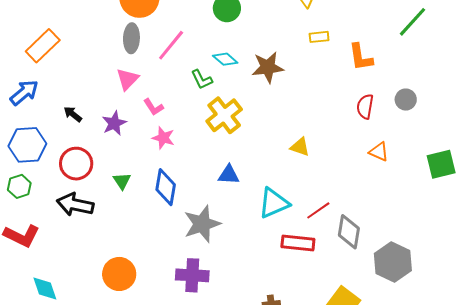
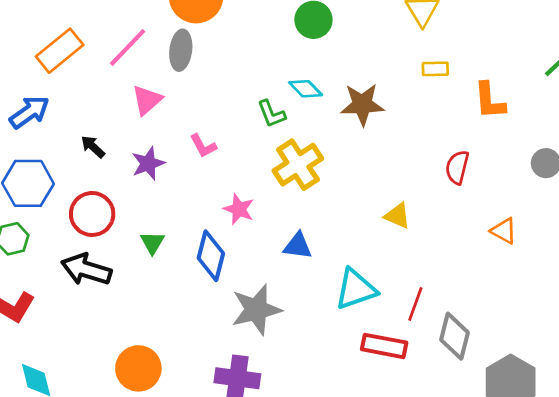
pink line: (171, 45) -> (128, 47), moved
pink triangle: (127, 79) -> (147, 100), moved
red semicircle: (365, 107) -> (457, 167), moved
pink star: (163, 138) -> (239, 209), moved
red line: (318, 210) -> (415, 304), turned -40

